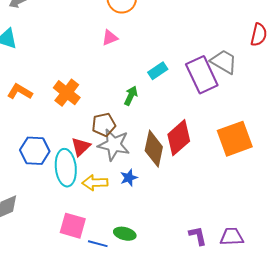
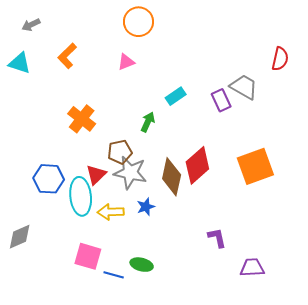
purple rectangle: (202, 75) -> (221, 100), size x0.6
orange L-shape: (20, 92) -> (67, 56), moved, turned -75
purple L-shape: (198, 236) -> (217, 238), moved

